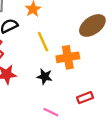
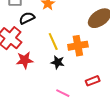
yellow line: (43, 42) -> (53, 42), moved

